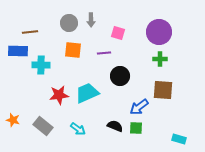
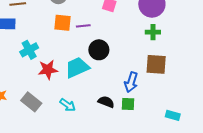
purple line: (104, 53) -> (83, 26), moved
cyan cross: (41, 65) -> (29, 50), moved, turned -30
black circle: (120, 76) -> (99, 50), moved
blue arrow: (139, 107) -> (131, 82), turned -36

